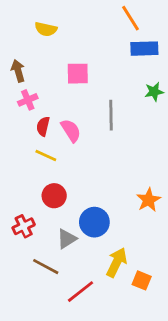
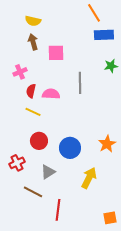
brown arrow: (18, 71) -> (33, 42), moved
pink semicircle: (71, 130) -> (51, 94), turned -54
blue circle: (94, 222) -> (70, 148), moved
yellow arrow: (117, 262) -> (89, 178), moved
orange square: (142, 280) -> (110, 218), moved, turned -32
red line: (81, 292) -> (58, 210), turned -45

